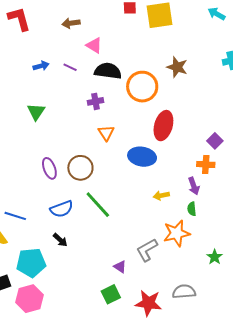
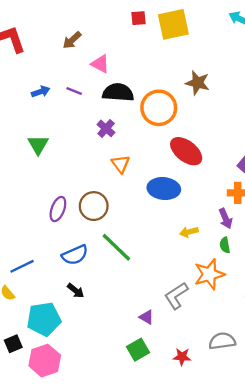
brown arrow: (71, 23) -> (72, 40), turned -30
purple cross: (96, 101) -> (106, 128), turned -35
red ellipse: (163, 126) -> (186, 151), turned -64
purple ellipse: (49, 168) -> (58, 209), turned 45
blue line: (15, 216) -> (22, 266), turned -40
red star: (148, 303) -> (182, 357), size x0.6

